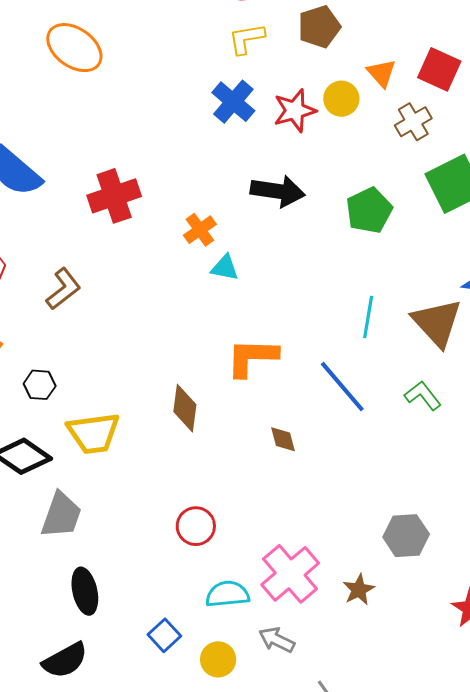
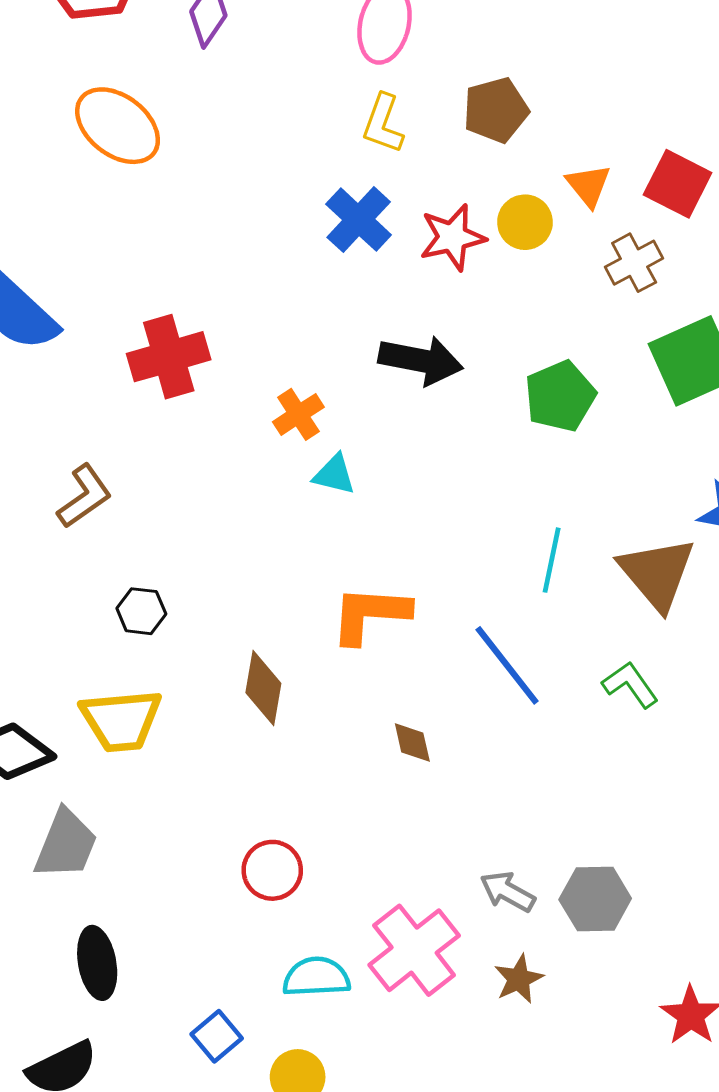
yellow L-shape: (246, 39) -> (383, 124), turned -63
black hexagon: (40, 385) -> (141, 611), moved
gray arrow: (277, 640) -> (507, 892), moved

